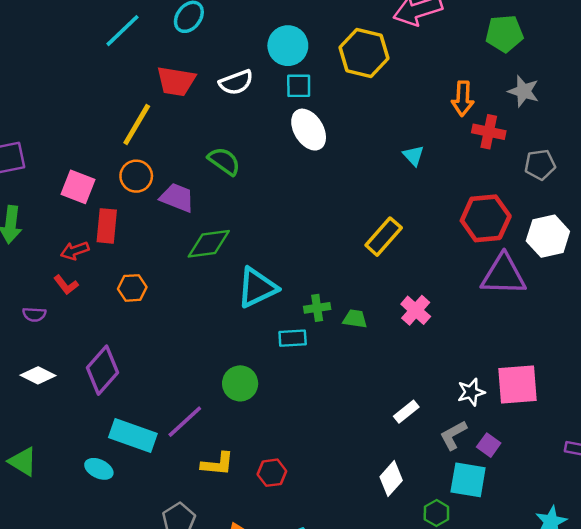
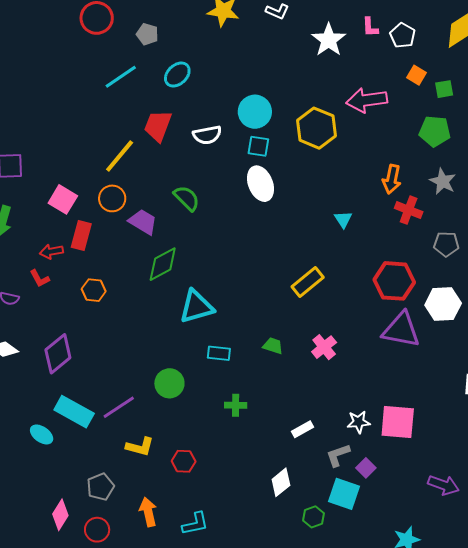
red trapezoid: (176, 81) -> (158, 126), turned 92
green diamond: (209, 244) -> (163, 264), turned -30
green cross: (317, 308) -> (236, 405), moved

